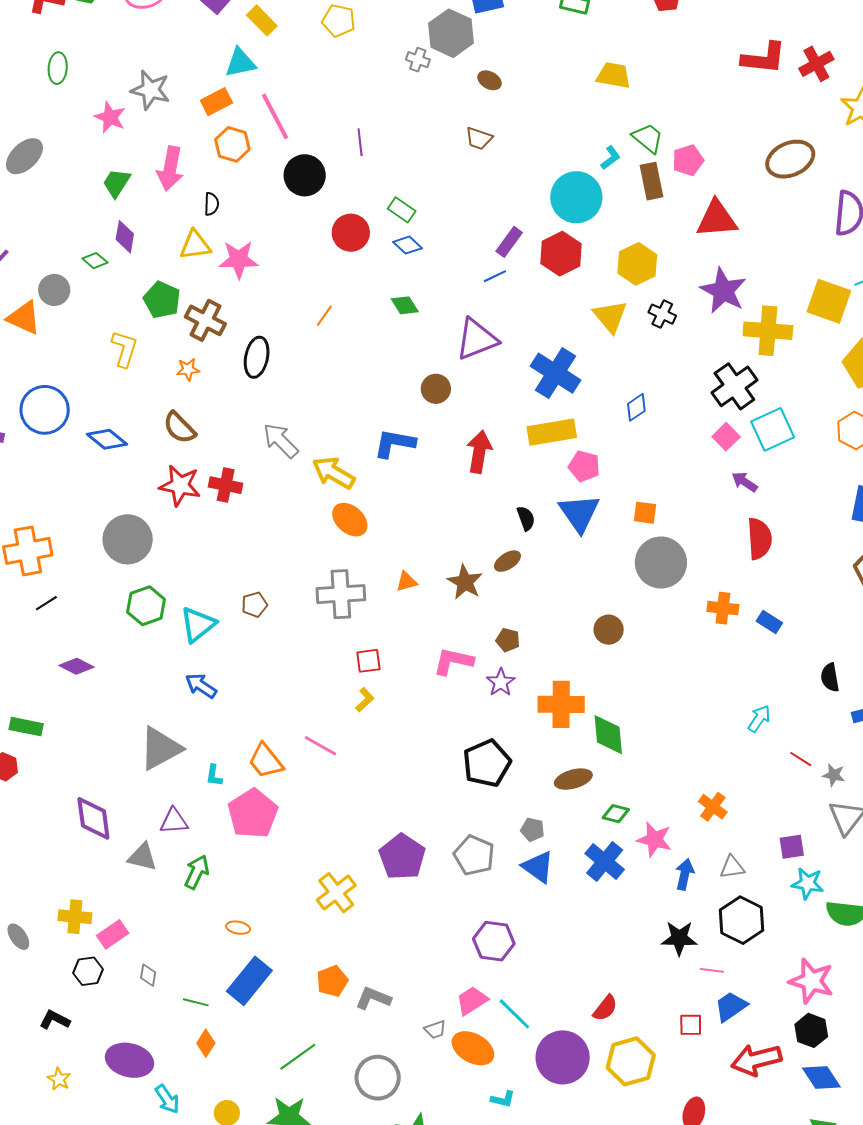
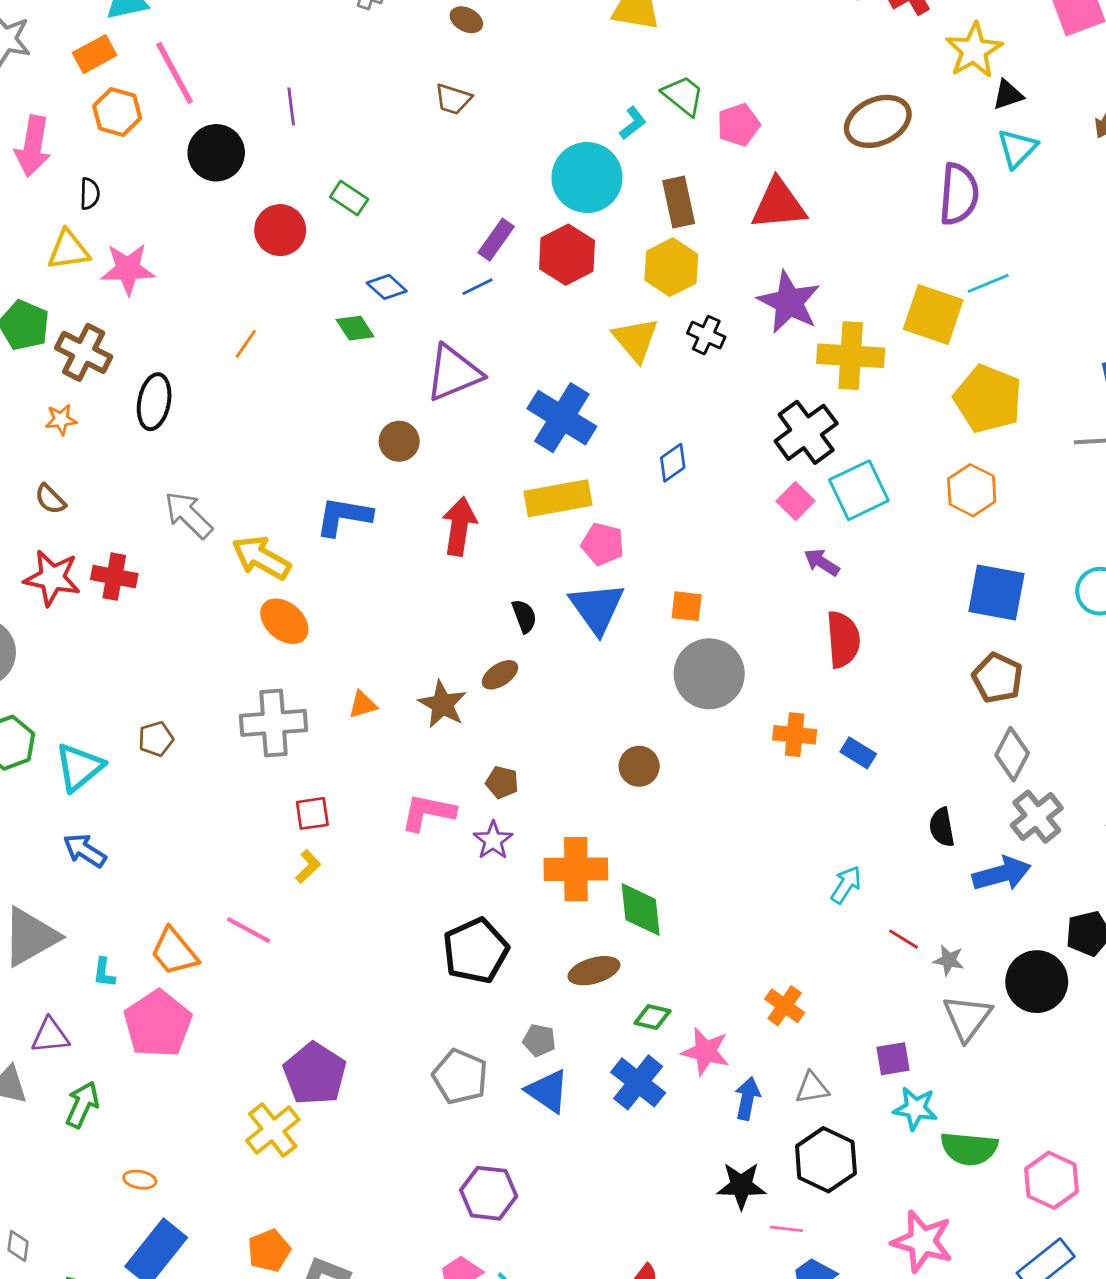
brown rectangle: (652, 181) -> (679, 202), moved
blue diamond: (408, 245) -> (387, 287), moved
brown semicircle: (179, 428) -> (50, 499), size x0.7
purple pentagon: (402, 857) -> (315, 1074), moved

